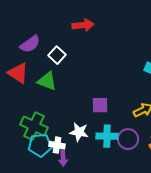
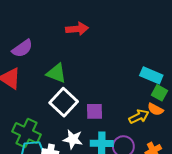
white square: (57, 55) -> (64, 102), moved, size x1.5
green triangle: (47, 81) -> (56, 73), moved

